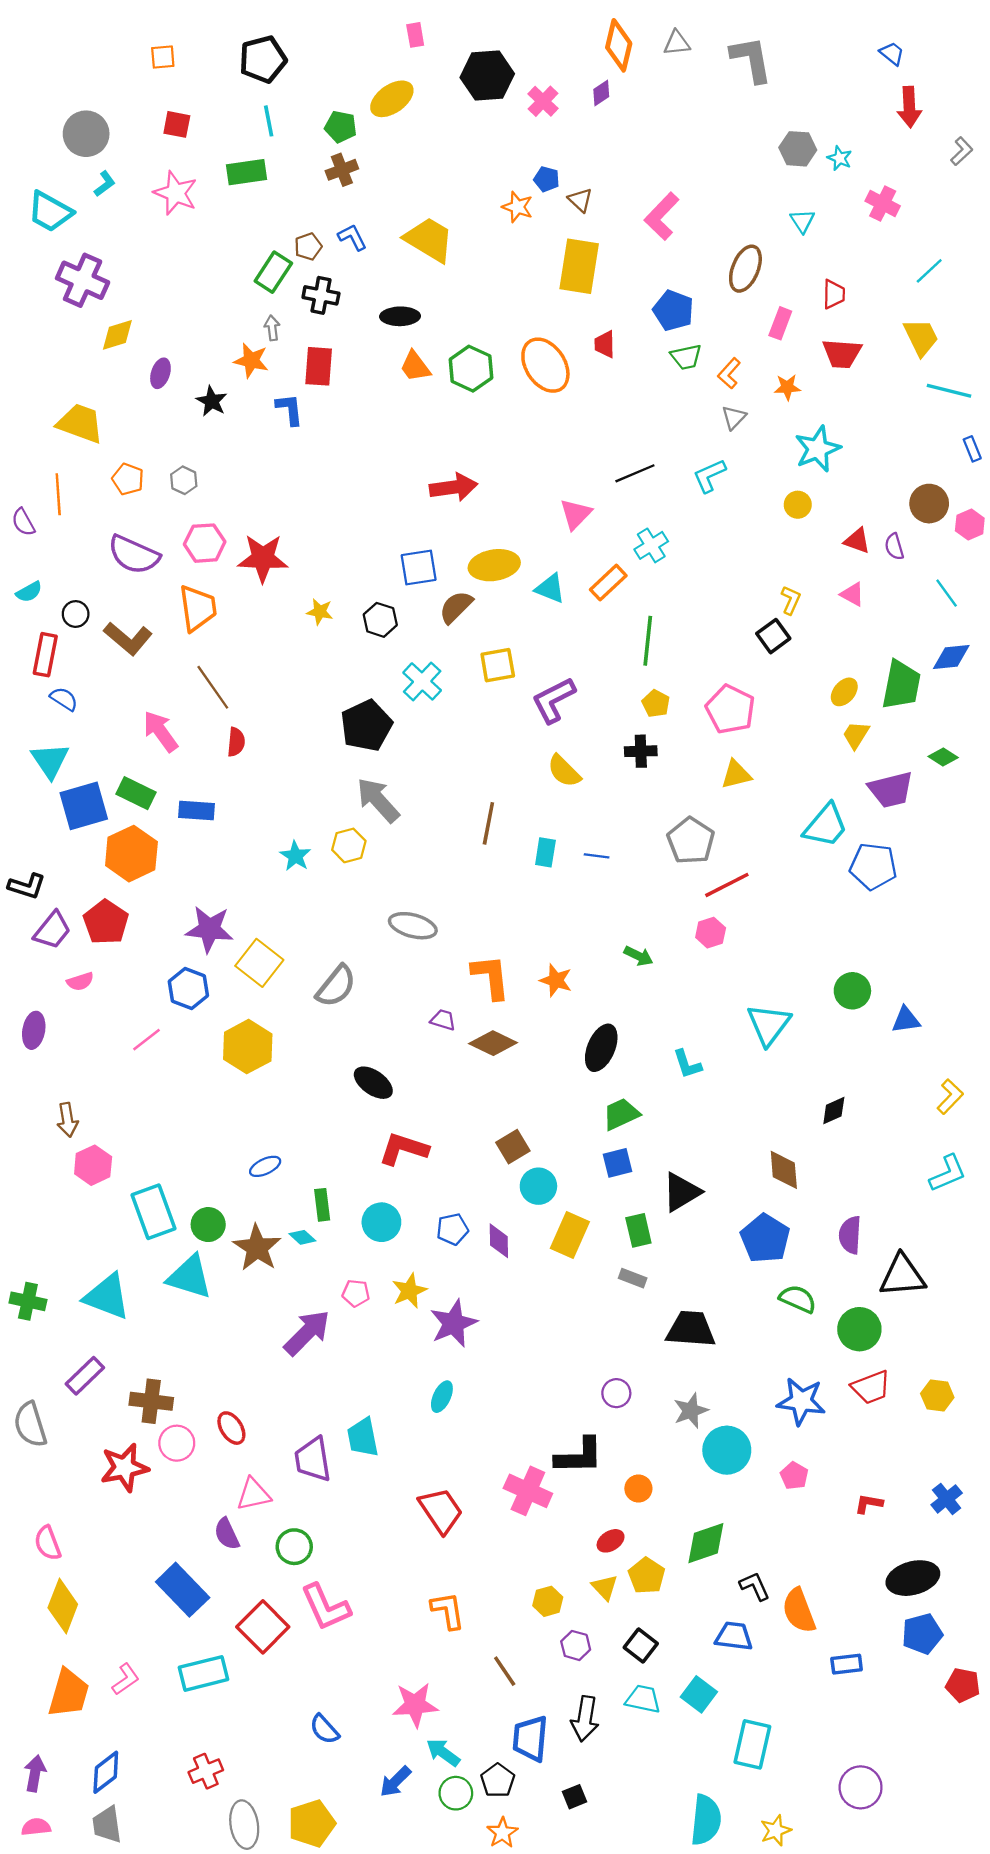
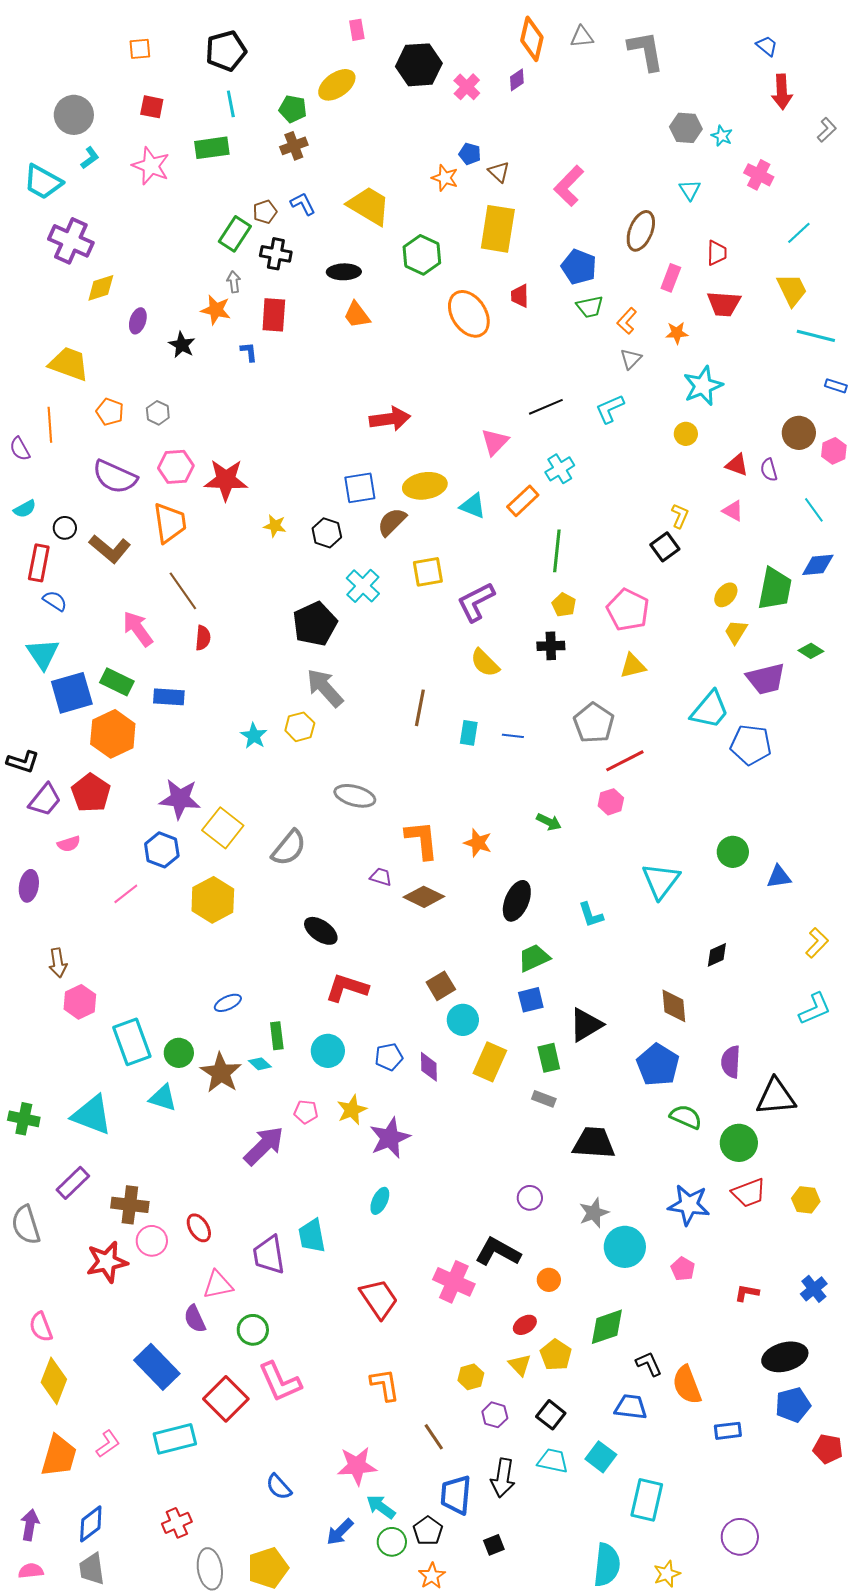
green hexagon: (471, 369) -> (422, 255), moved
blue L-shape: (290, 409) -> (249, 352), size x0.7
blue rectangle: (972, 449) -> (836, 386), turned -50
cyan triangle: (190, 1277) -> (163, 1098), size x0.7
black L-shape: (579, 1456) -> (498, 1252), turned -150

